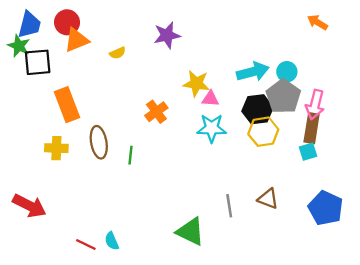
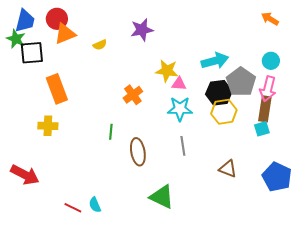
cyan circle: (287, 72) -> (271, 61), moved
brown ellipse: (99, 142) -> (138, 152), moved
gray line: (229, 206) -> (183, 146), moved

